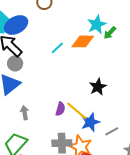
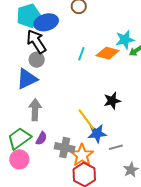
cyan line: (57, 48) -> (81, 54), turned -40
purple semicircle: (60, 109) -> (41, 138), moved
gray arrow: (25, 113) -> (35, 110), size x1.5

